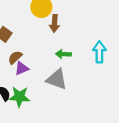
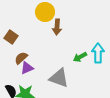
green arrow: (63, 54) -> (80, 57), moved, turned -32

